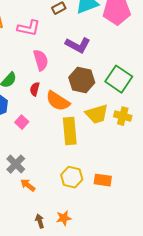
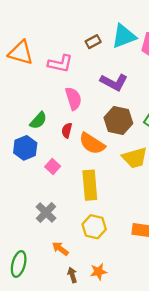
yellow rectangle: (70, 131) -> (90, 185), moved
yellow hexagon: (72, 177) -> (94, 227), moved
orange arrow: (28, 185) -> (60, 249), moved

